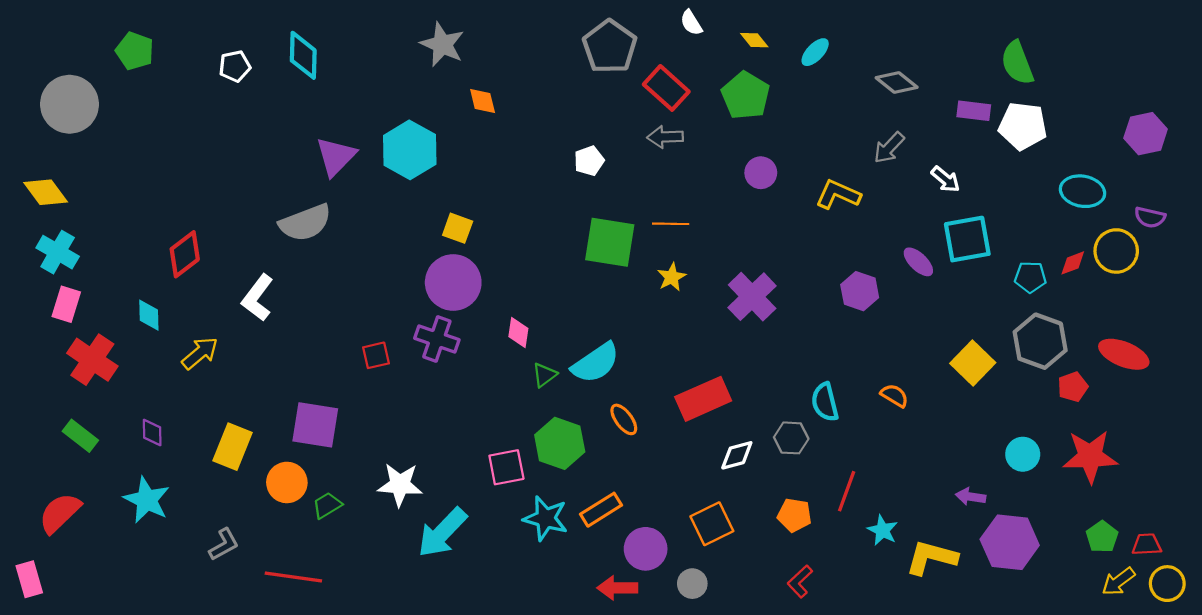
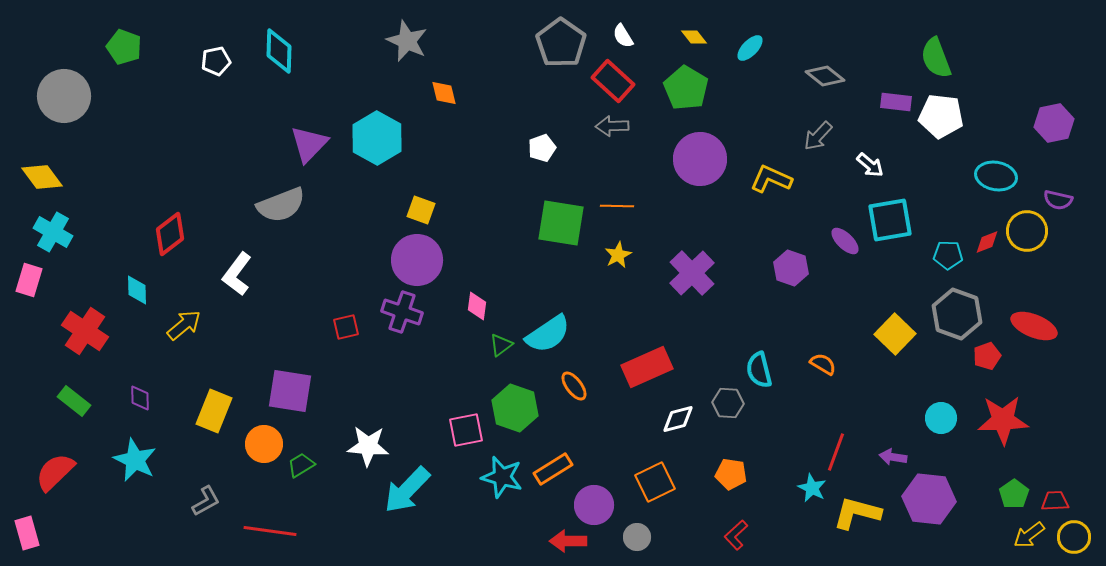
white semicircle: (691, 23) -> (623, 36), moved
purple circle: (761, 173) -> (700, 159), size x1.8
pink rectangle: (66, 304) -> (29, 280), moved
red line: (847, 491) -> (836, 452), moved

